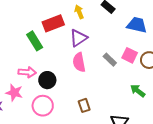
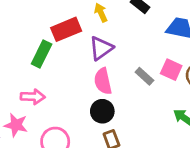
green rectangle: (35, 41) -> (42, 54), turned 60
black circle: (47, 80) -> (102, 111), moved

